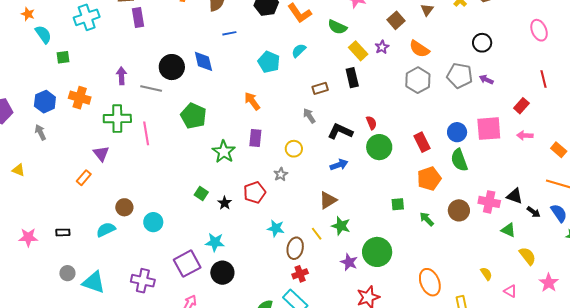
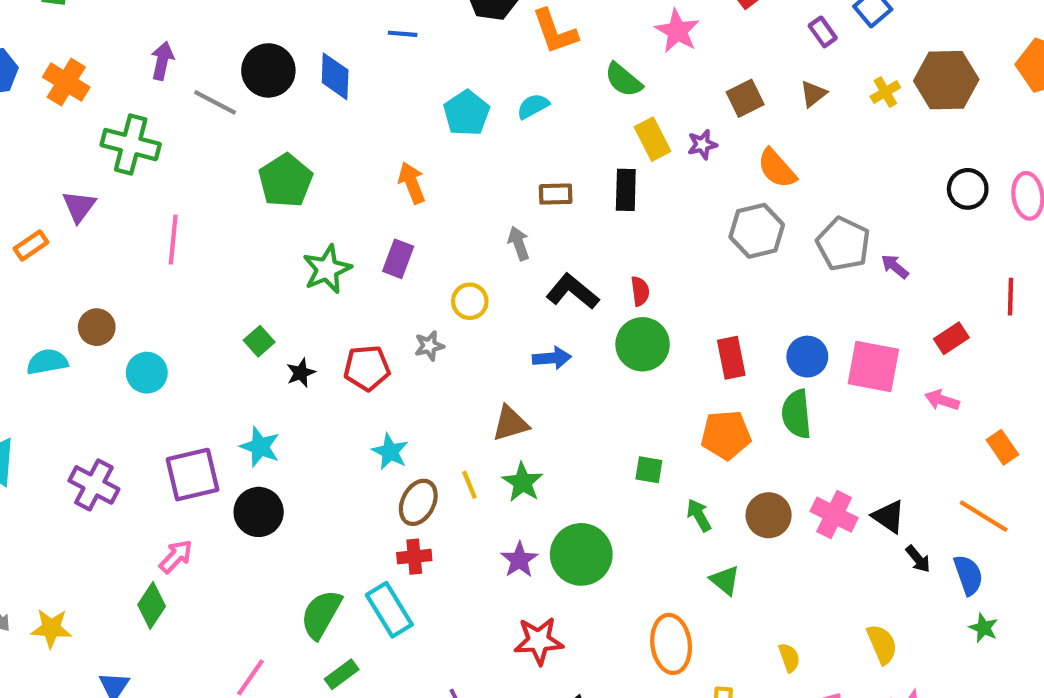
black circle: (482, 43) -> (968, 189), moved
pink line: (146, 133) -> (173, 240), moved
green triangle: (508, 230) -> (725, 580), moved

